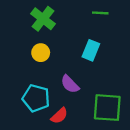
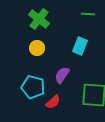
purple semicircle: (70, 84) -> (62, 75), turned 78

